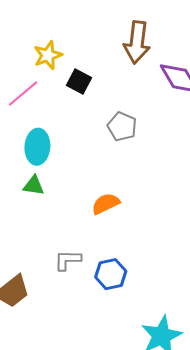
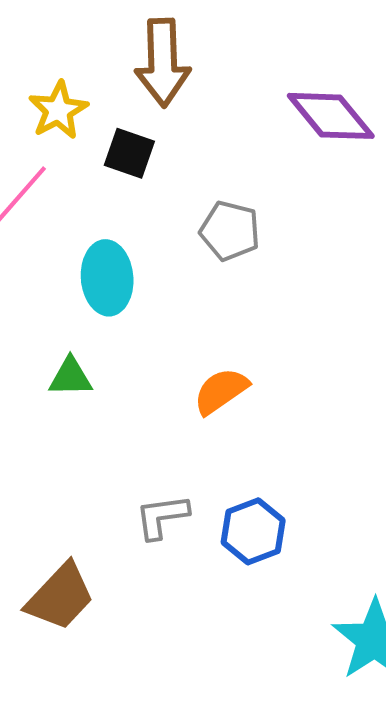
brown arrow: (137, 42) -> (163, 63), moved
cyan ellipse: (37, 147) -> (107, 278), moved

